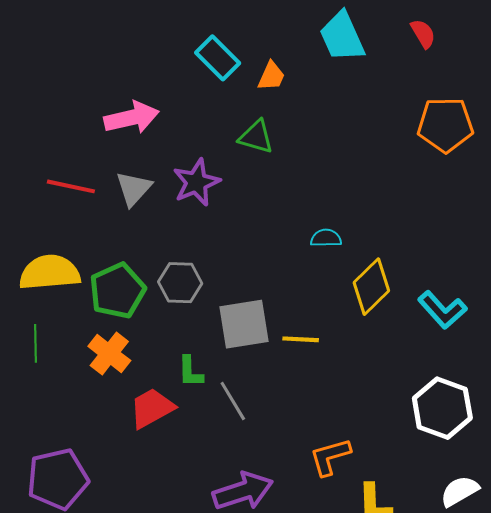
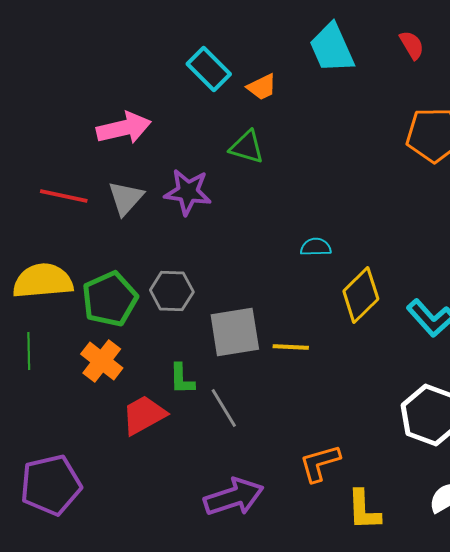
orange trapezoid: (271, 76) -> (262, 87), turned 40
purple star: (196, 182) -> (188, 192), turned 30

